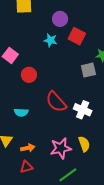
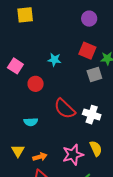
purple circle: (60, 19) -> (89, 19), moved
red square: (77, 36) -> (87, 51), moved
cyan star: (50, 40) -> (54, 60), moved

